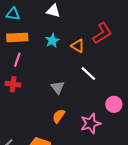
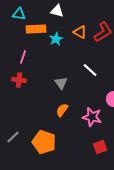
orange rectangle: (17, 37) -> (36, 29), moved
orange triangle: (78, 46) -> (80, 32), moved
pink star: (91, 123) -> (92, 117), turned 30

